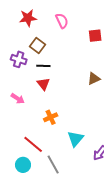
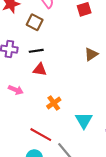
brown square: (37, 45) -> (35, 22), moved
red triangle: (43, 84) -> (40, 70), turned -32

